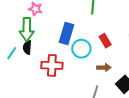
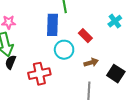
blue rectangle: (67, 33) -> (52, 25), moved
black semicircle: (27, 47) -> (11, 62), turned 32

